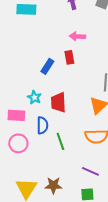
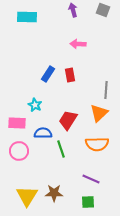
red rectangle: (69, 57) -> (70, 75), moved
red trapezoid: (58, 102) -> (68, 120), moved, turned 35
blue semicircle: (42, 125) -> (43, 133), turned -90

